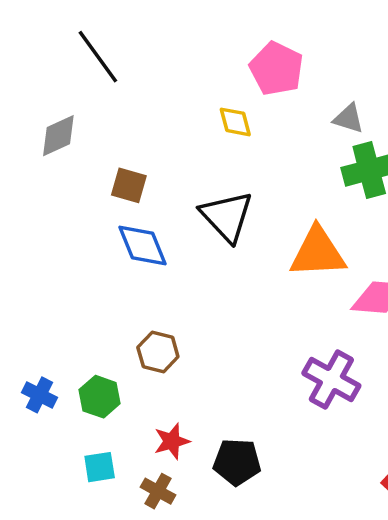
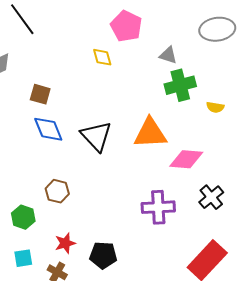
black triangle: (227, 216) -> (96, 136), moved
purple cross: (331, 379) -> (158, 207), turned -32

